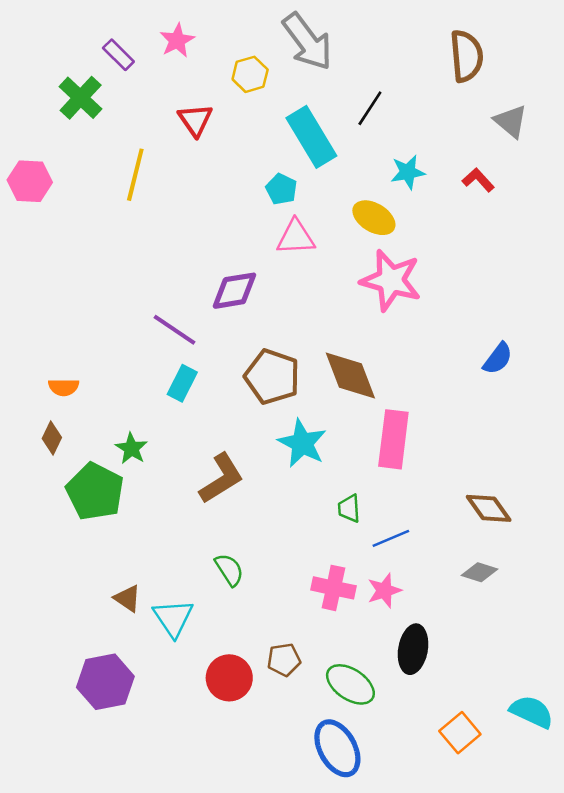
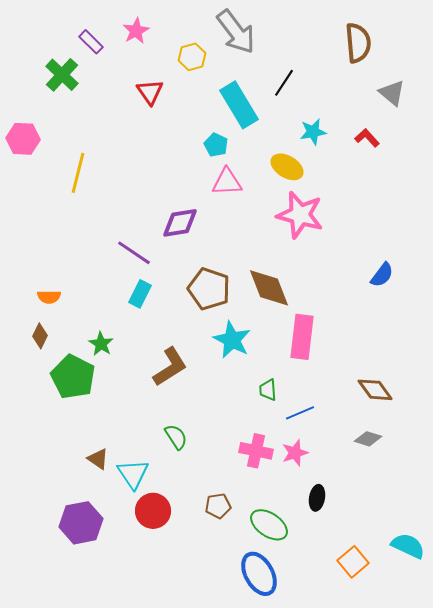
yellow line: (135, 175) -> (78, 173), moved
black ellipse: (413, 649) -> (317, 498), size x0.7
red circle: (229, 678) -> (153, 511), moved

